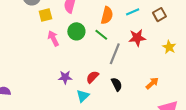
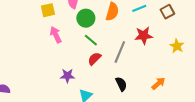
green circle: (76, 31) -> (86, 18), moved
green line: (101, 35) -> (91, 40), moved
red semicircle: (92, 77) -> (94, 59), moved

